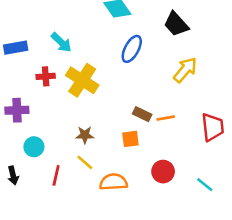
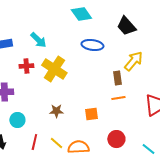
blue ellipse: (132, 49) -> (92, 45), turned 70
brown rectangle: (142, 114) -> (117, 78), moved, turned 56
yellow line: (85, 162) -> (56, 143), moved

